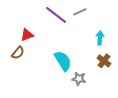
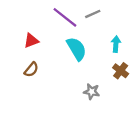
brown semicircle: (18, 53) -> (31, 70), moved
cyan semicircle: (63, 61) -> (77, 49), moved

